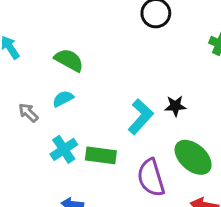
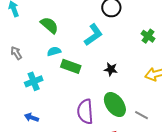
cyan semicircle: (63, 99) -> (54, 51), moved
cyan L-shape: (141, 117) -> (93, 35), moved
green rectangle: (101, 155) -> (71, 66), moved

